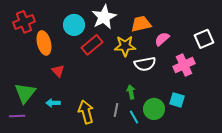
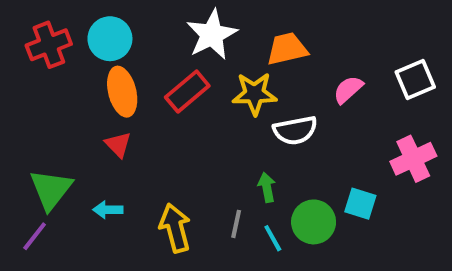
cyan circle: (74, 25) -> (110, 39), moved
pink semicircle: (162, 39) -> (348, 90), moved
orange ellipse: (44, 43) -> (122, 92), moved
pink cross: (184, 65) -> (413, 159), moved
purple line: (17, 116) -> (35, 236), turned -49

